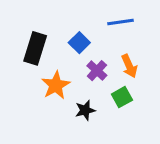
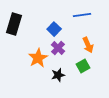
black rectangle: (35, 48) -> (14, 24), moved
purple cross: (97, 71) -> (58, 48), moved

